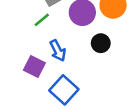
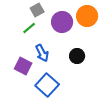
black circle: (101, 43) -> (77, 56), moved

